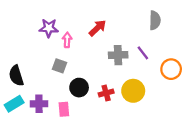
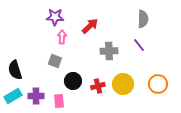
purple star: (49, 28) -> (55, 17), moved
purple line: (143, 53) -> (139, 45), moved
orange circle: (171, 69) -> (158, 84), moved

